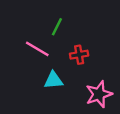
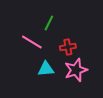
pink star: (99, 94) -> (76, 70), moved

